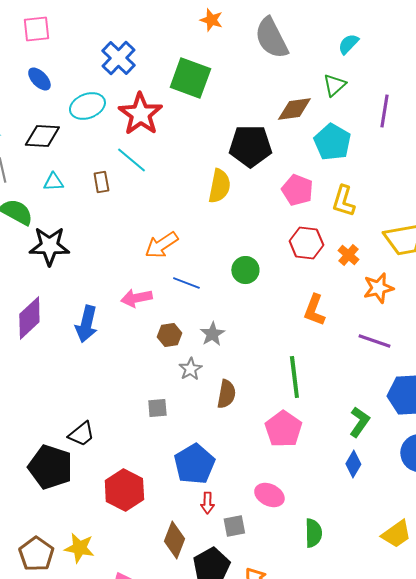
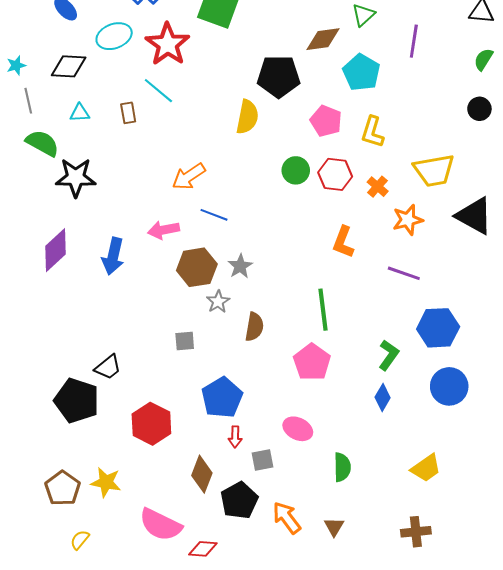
green circle: (245, 270) -> (296, 170), moved
brown hexagon: (169, 335) -> (197, 267), size x1.6

